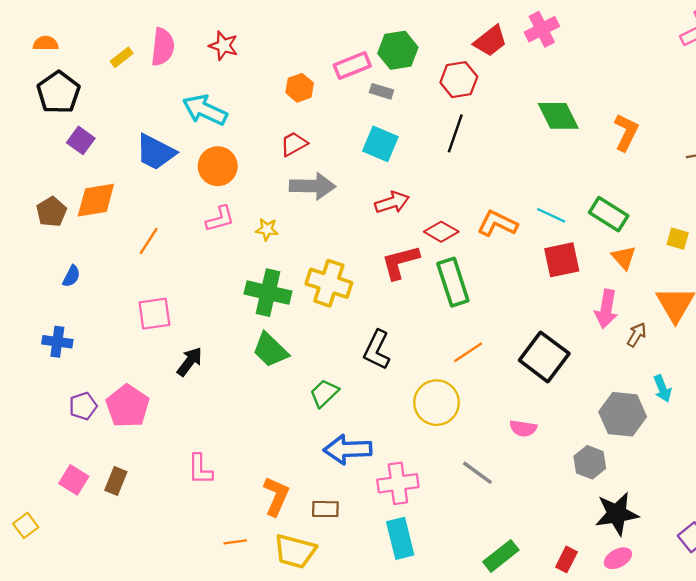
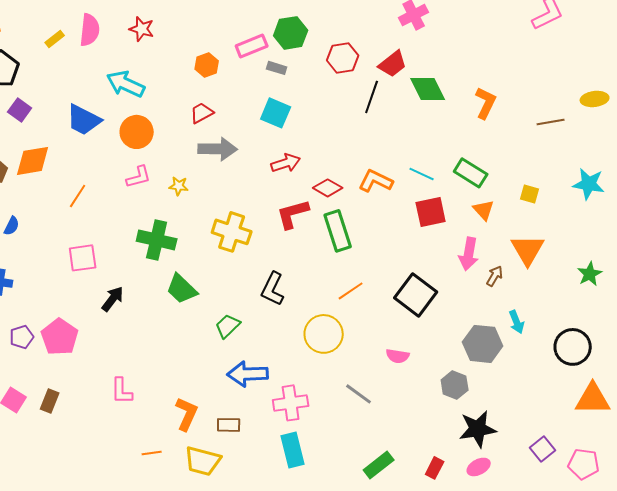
red trapezoid: (490, 41) -> (393, 64), moved
black line: (455, 133) -> (372, 97), moved
green cross: (268, 293) -> (157, 240), moved

